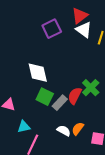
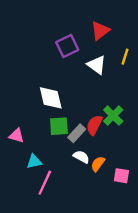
white triangle: (84, 30) -> (97, 65), moved
green square: (45, 97) -> (59, 126), turned -30
white semicircle: (64, 131) -> (81, 157), moved

